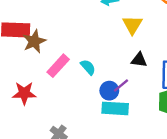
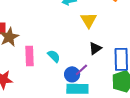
black triangle: (139, 60) -> (95, 48), turned -40
pink rectangle: (58, 66) -> (30, 56), turned -42

